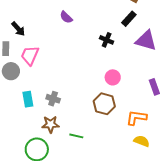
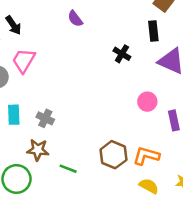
black rectangle: (129, 19) -> (153, 31), turned -56
pink circle: (113, 77) -> (147, 102), moved
brown hexagon: (104, 104) -> (113, 155), moved

